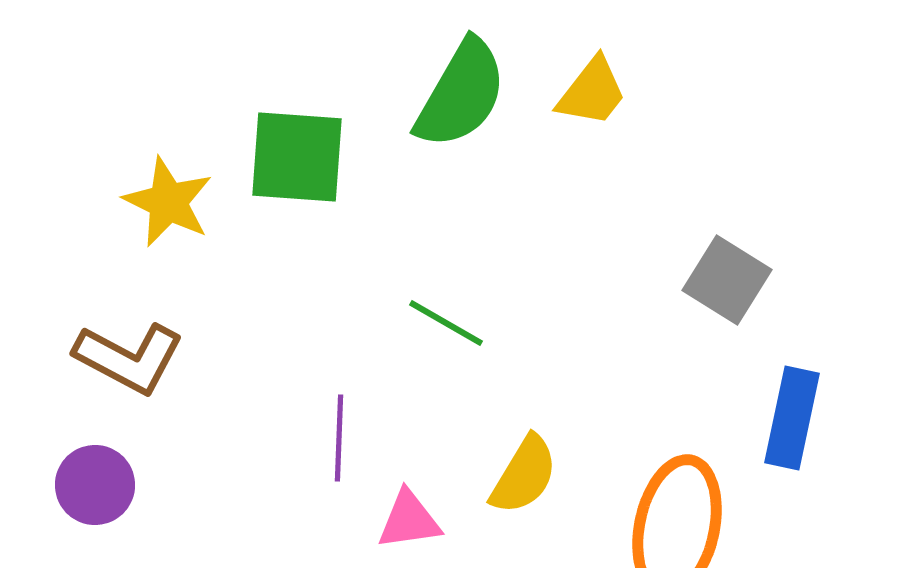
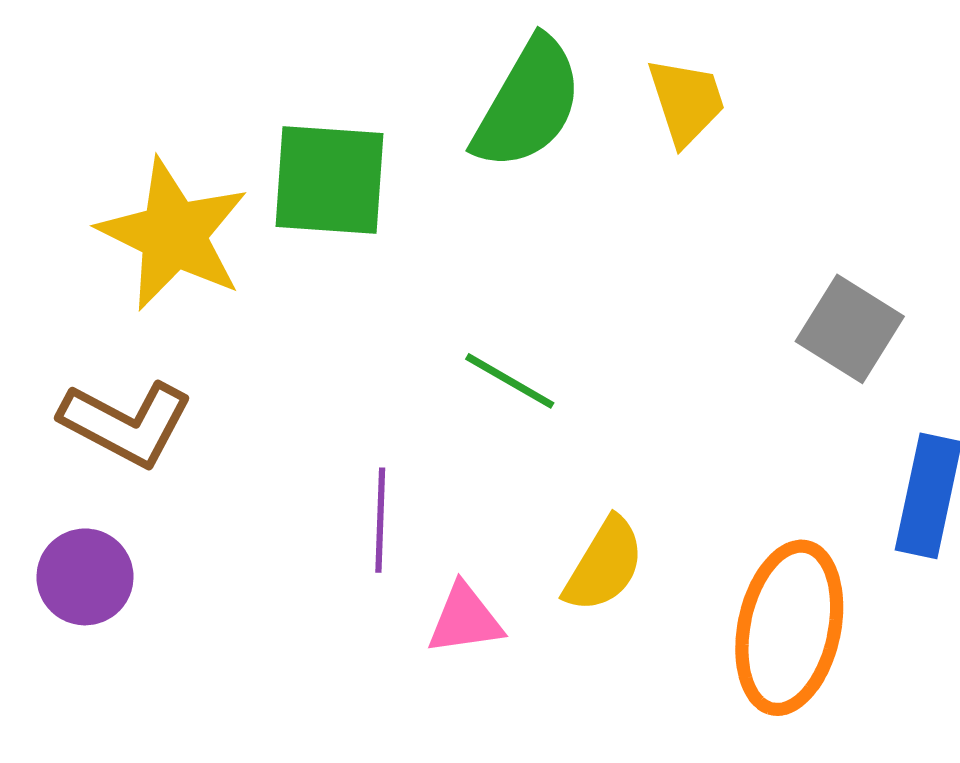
yellow trapezoid: (592, 92) -> (686, 101), turned -56
yellow star: (168, 202) -> (173, 234), size x1.4

